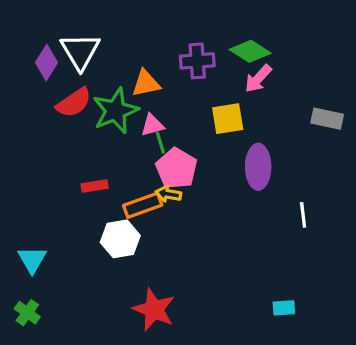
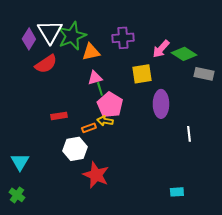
green diamond: (250, 51) -> (184, 54), moved
green star: (115, 111) -> (72, 36), moved
orange rectangle: (143, 205) -> (89, 128), size x0.6
red star: (154, 309) -> (96, 175), moved

